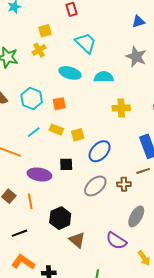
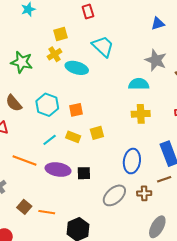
cyan ellipse: (70, 73) -> (77, 68), moved
cyan semicircle: (104, 77) -> (139, 84), moved
yellow square: (78, 135) -> (97, 133), moved
blue ellipse: (100, 151) -> (132, 161), moved, turned -35
purple ellipse: (39, 174) -> (58, 170), moved
orange line: (30, 201) -> (47, 212), turned -70

